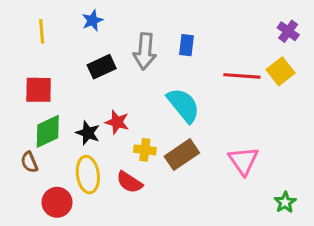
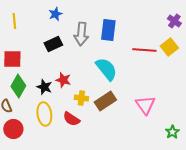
blue star: (92, 20) -> (55, 14), moved
blue rectangle: (186, 45) -> (108, 30), size x1.5
green diamond: (48, 131) -> (18, 86), turned -35
red circle: (57, 202) -> (13, 129), moved

